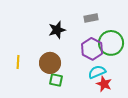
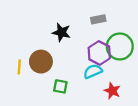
black star: (57, 30) -> (61, 32), turned 30
brown circle: (50, 63) -> (41, 62), moved
cyan semicircle: (97, 72) -> (93, 71), moved

